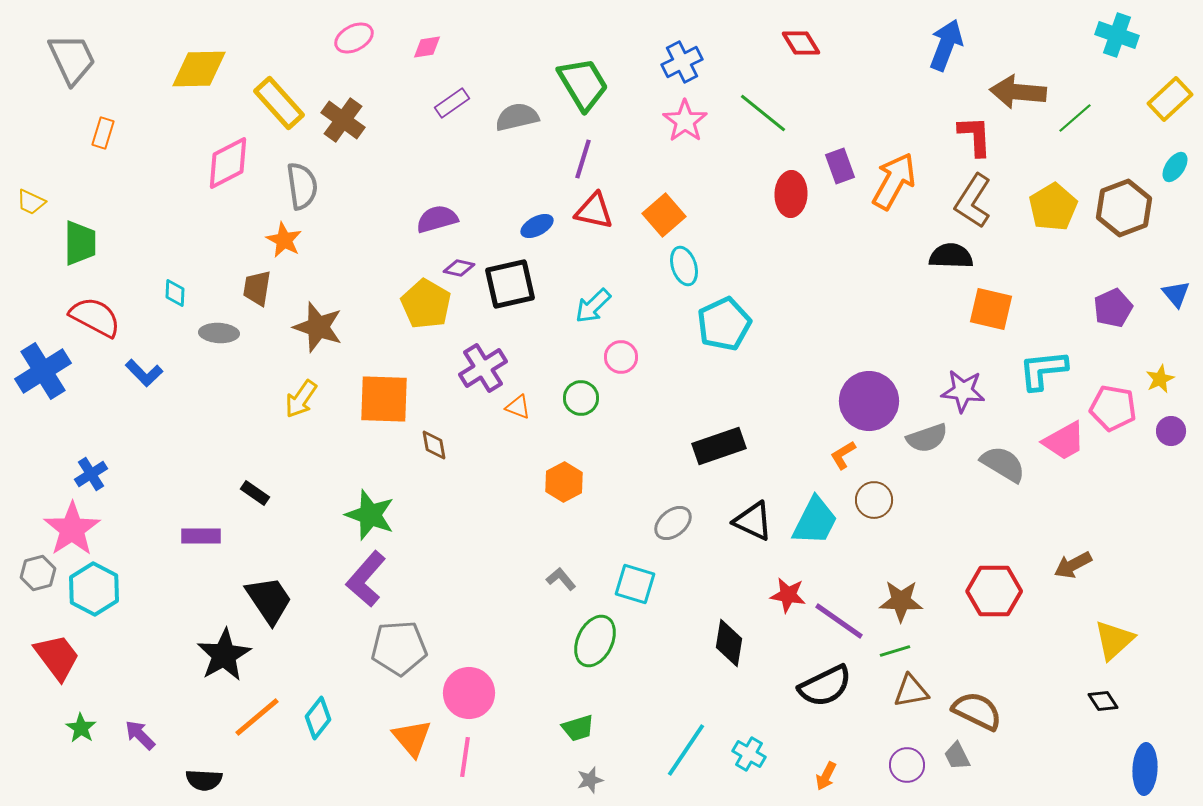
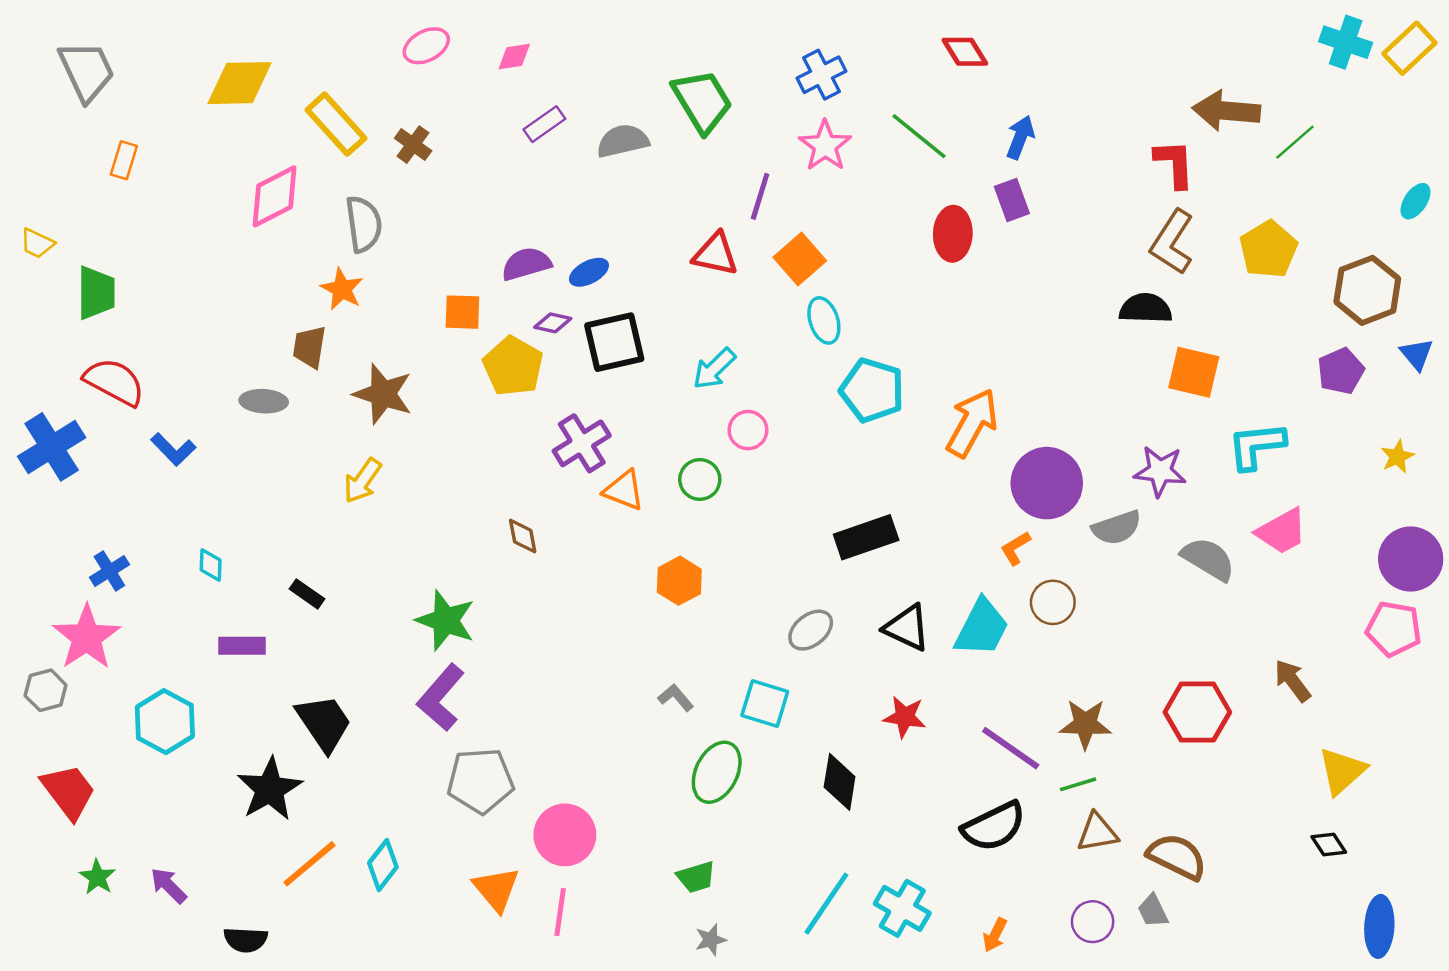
blue arrow: (946, 45) -> (1020, 137), moved, size x0.7
yellow rectangle: (1170, 99) -> (1409, 48), moved
brown cross: (343, 120) -> (413, 145), size x0.7
purple line: (583, 159) -> (760, 196), moved
orange arrow: (894, 181) -> (972, 423), moved
brown hexagon: (1124, 208) -> (1367, 290), moved
blue ellipse: (537, 226) -> (589, 272), moved
cyan diamond: (175, 293) -> (211, 565), moved
cyan pentagon: (724, 324) -> (872, 390), turned -30
orange square: (384, 399) -> (462, 312), moved, size x0.6
orange triangle: (518, 407) -> (624, 490), size x1.4
pink pentagon: (1113, 408) -> (1394, 629), moved
purple circle: (1171, 431) -> (1411, 559), moved, size x1.8
brown arrow: (1073, 565) -> (1293, 681), turned 81
cyan hexagon: (94, 589) -> (165, 722), moved
red star: (788, 595) -> (905, 717), moved
black diamond: (729, 643) -> (840, 782), moved
cyan cross: (749, 754) -> (902, 908), size x1.4

